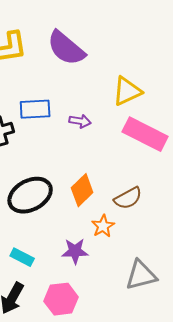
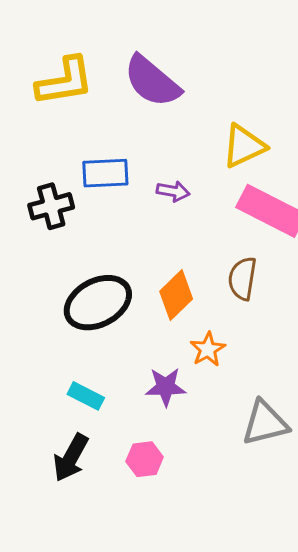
brown semicircle: (128, 198) -> (242, 279), moved, turned 128
pink hexagon: (61, 299) -> (145, 459), size x0.7

